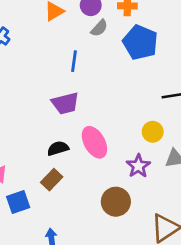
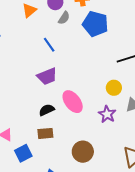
blue line: (74, 61) -> (49, 45), turned -35
brown rectangle: (52, 180) -> (45, 133), turned 49
brown circle: (116, 202) -> (83, 152), moved

